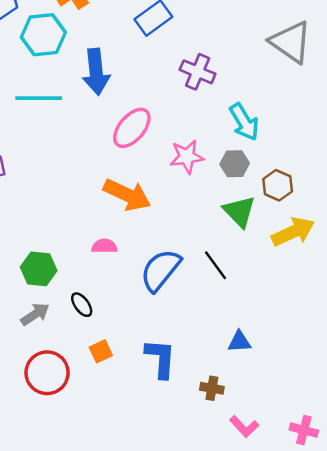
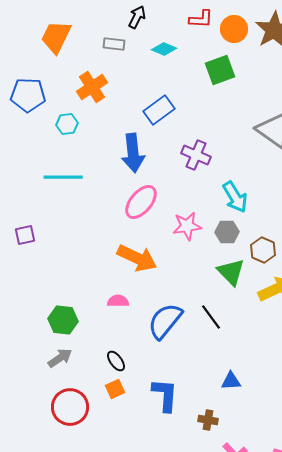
cyan hexagon: (43, 35) -> (67, 124), size x0.6
blue arrow: (96, 72) -> (133, 153), moved
black ellipse: (82, 305) -> (116, 361), moved

